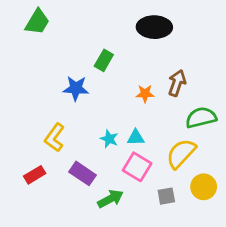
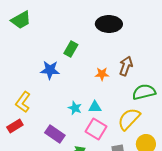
green trapezoid: (37, 22) -> (21, 20), turned 30
yellow L-shape: (55, 138) -> (23, 102), moved
red rectangle: (35, 175) -> (15, 126), moved

